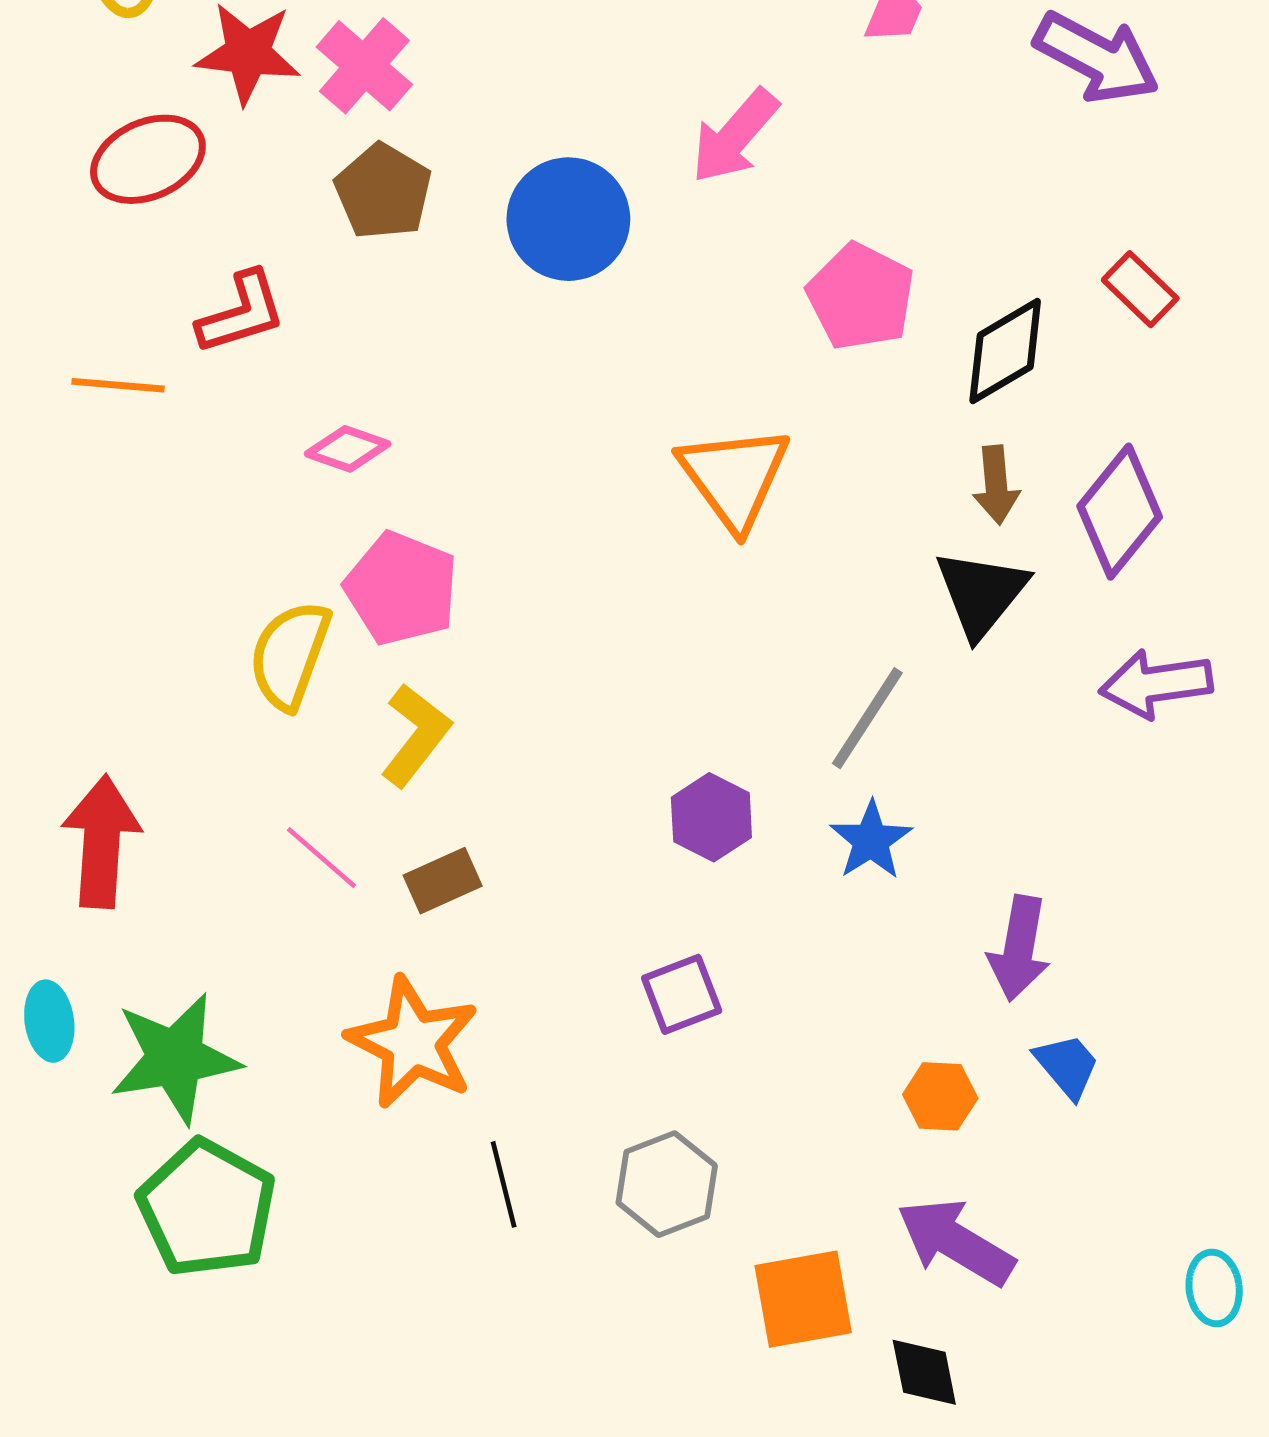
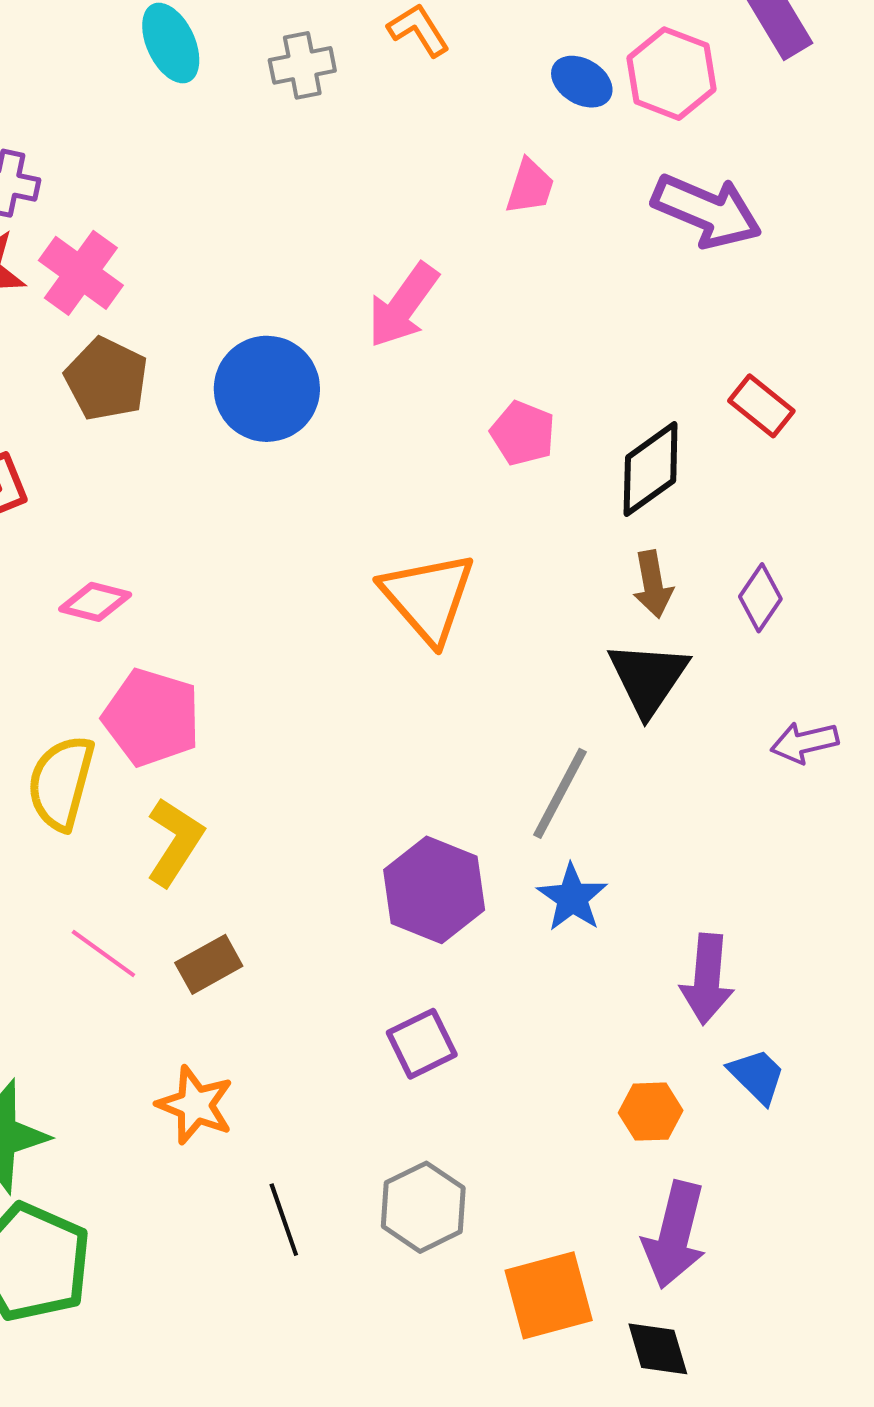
pink pentagon: (861, 297) -> (523, 433), size x0.7
purple diamond: (1120, 512) -> (760, 598), size x0.6
purple arrow: (1156, 684) -> (804, 742), size x0.7
purple hexagon: (711, 817) -> (434, 890), size x1.4
orange star: (413, 1043) -> (195, 1105), size x0.7
purple arrow: (956, 1242) -> (675, 1235), turned -102

